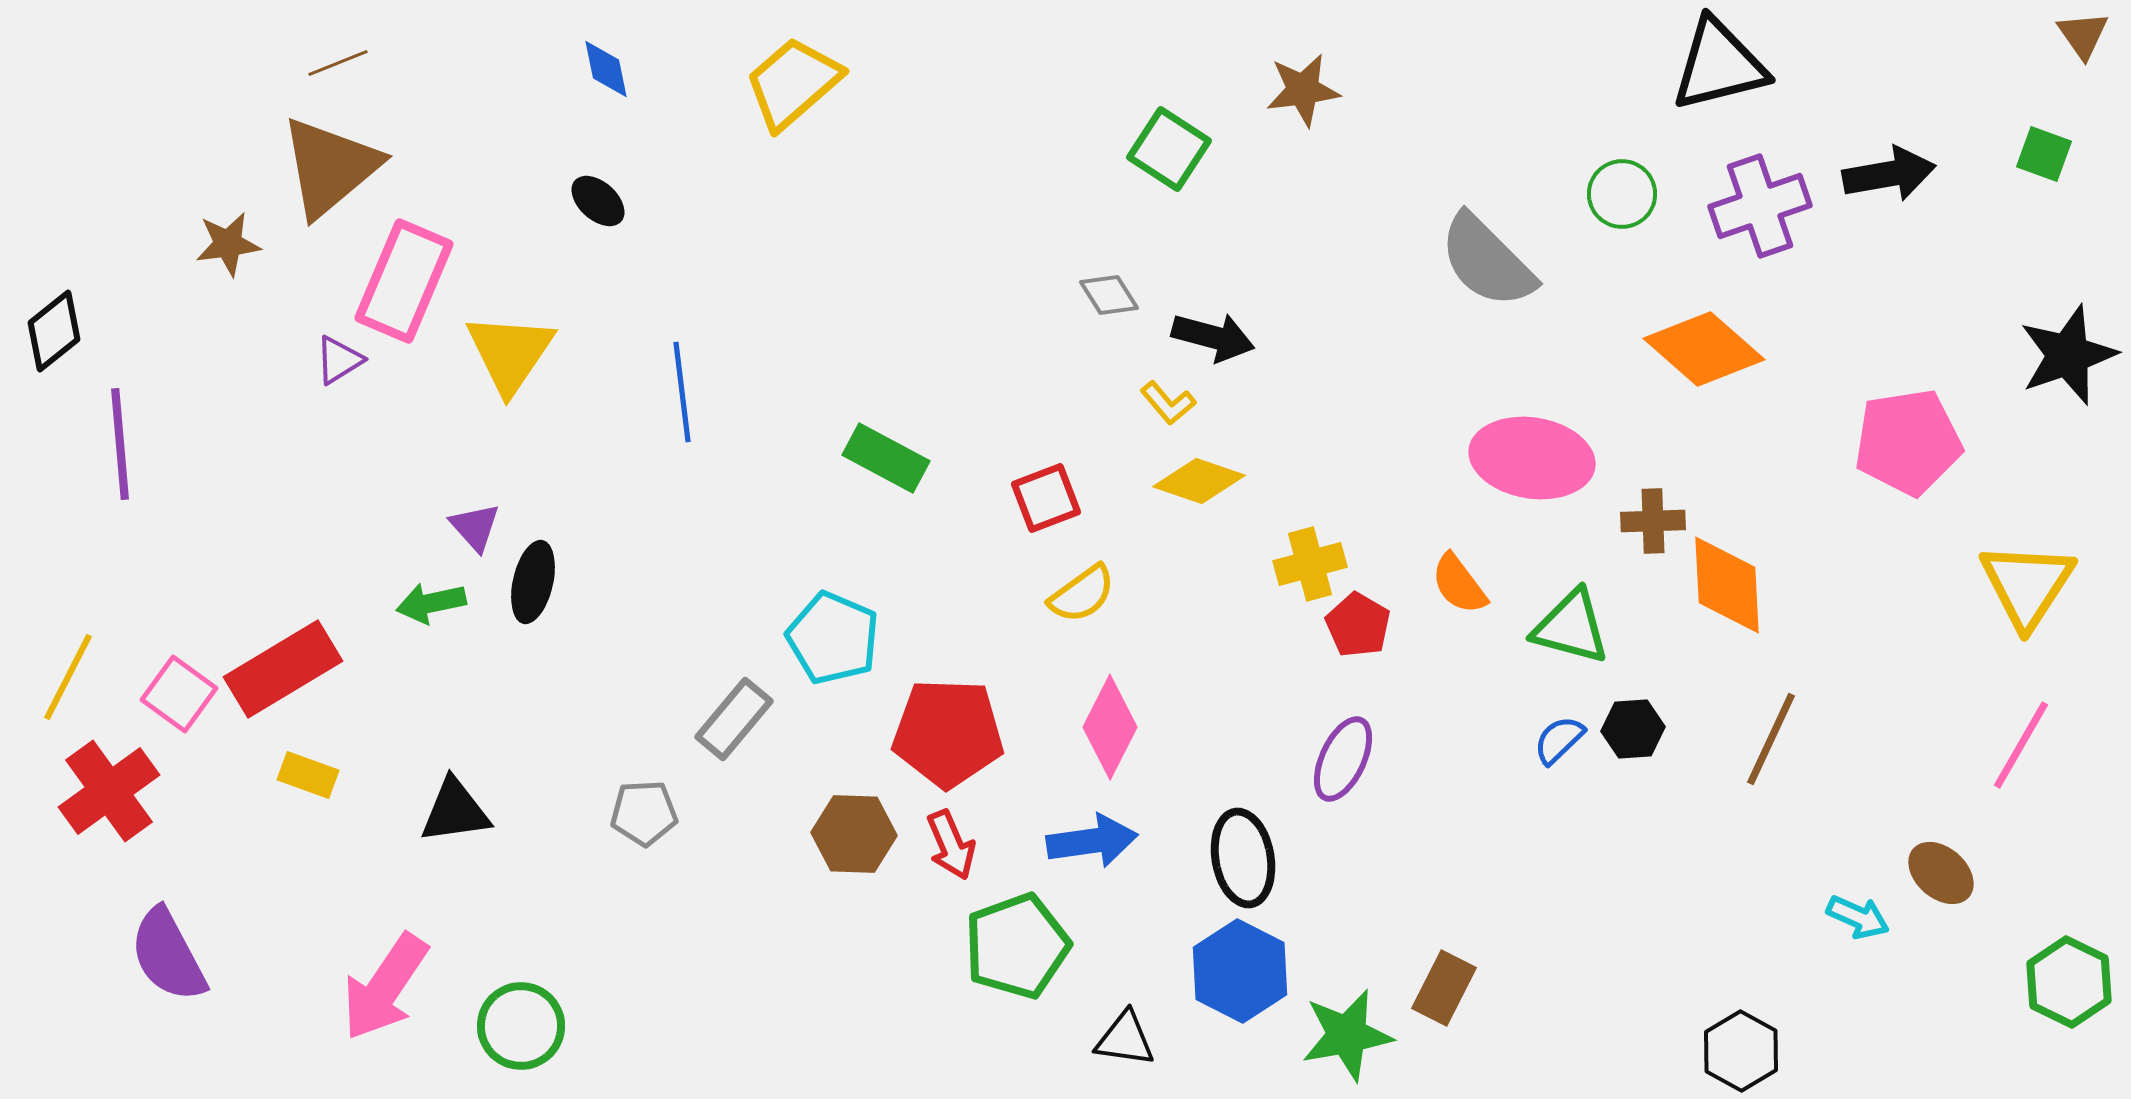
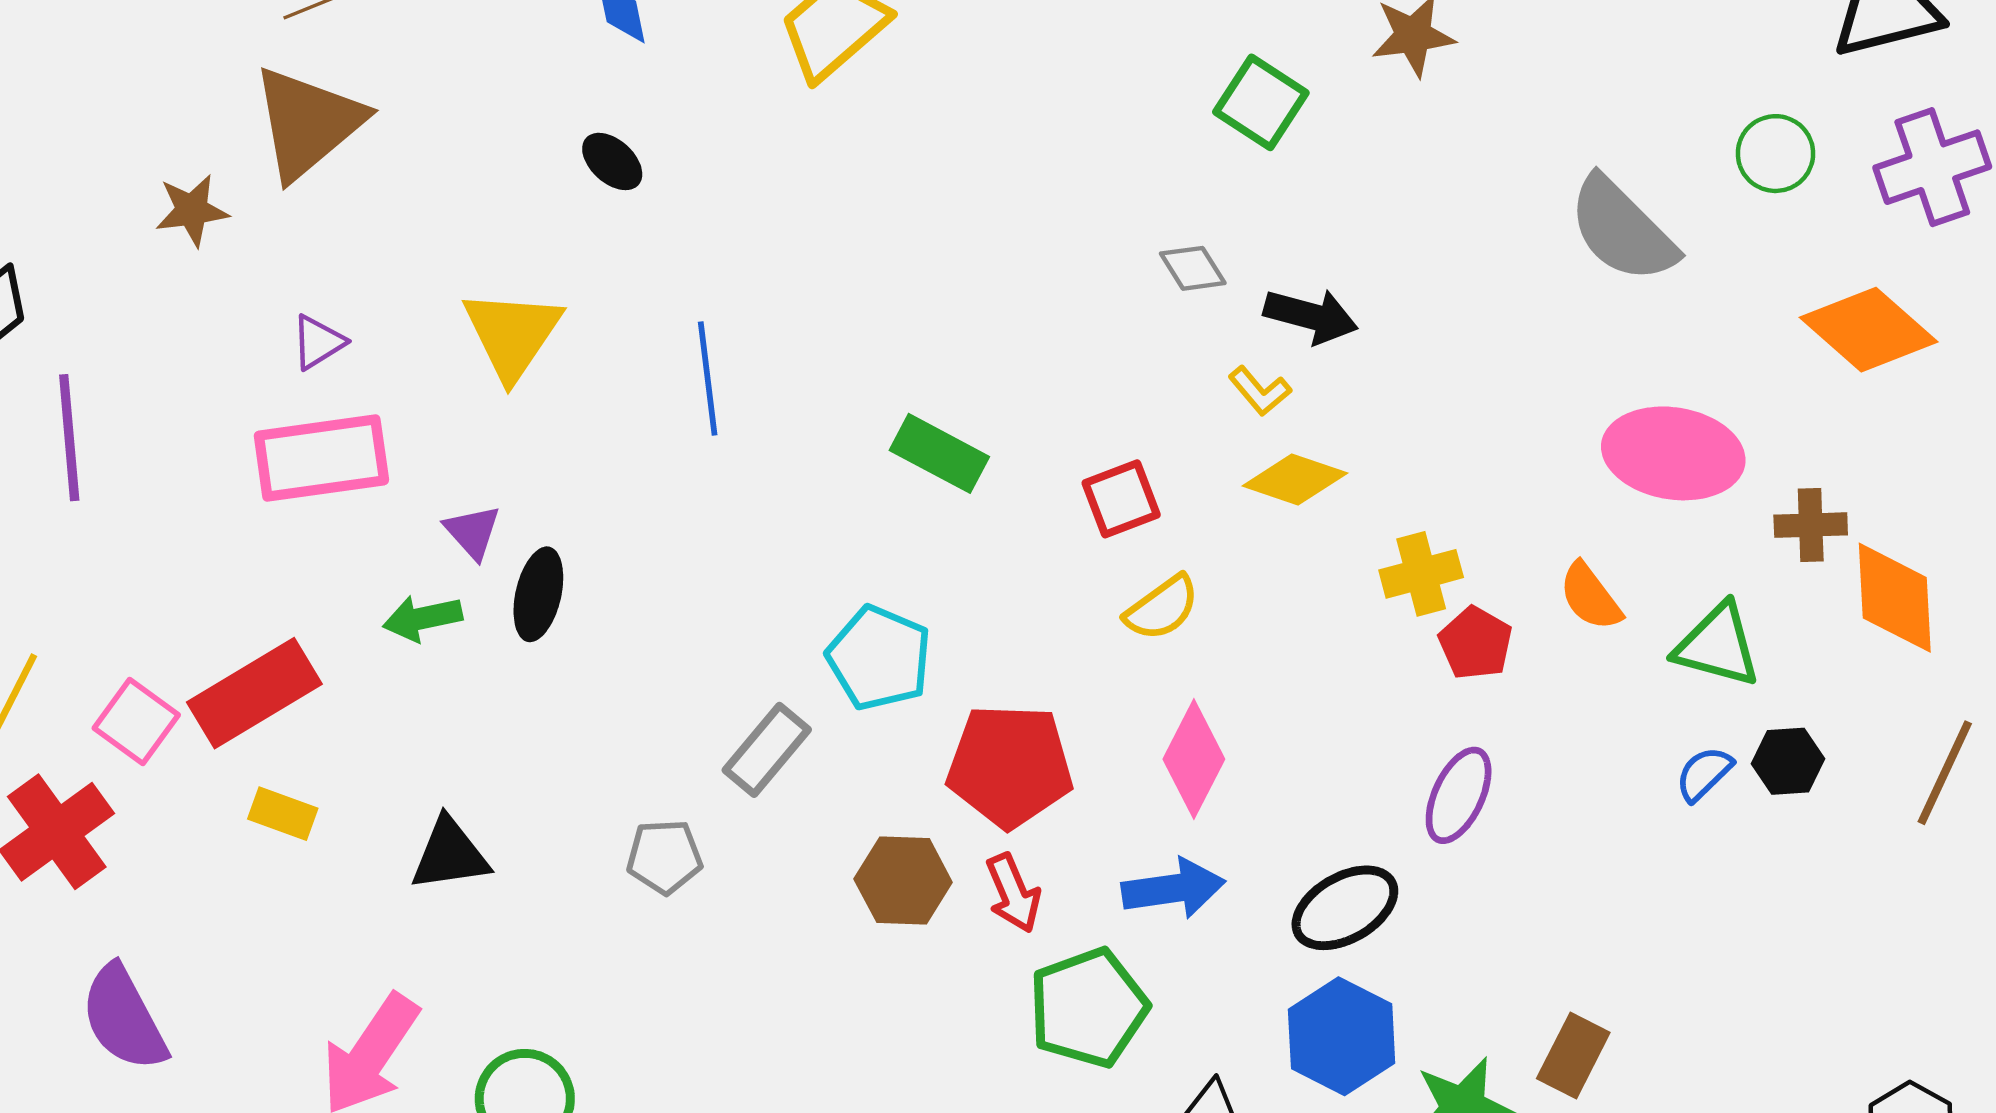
pink rectangle: (404, 281) -> (321, 458), moved, turned 59
black ellipse: (1243, 858) -> (1345, 908), turned 70

